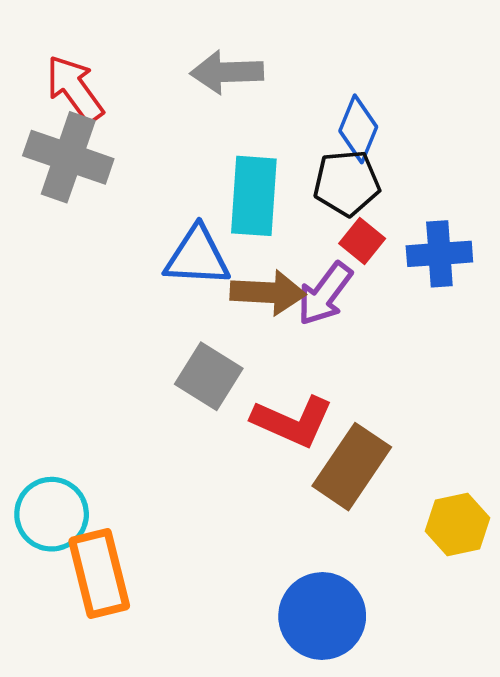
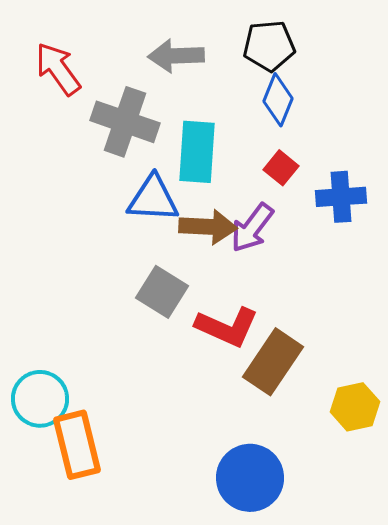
gray cross: (68, 157) -> (125, 122), moved
black pentagon: (347, 183) -> (269, 46), moved
red square: (362, 241) -> (281, 168), moved

